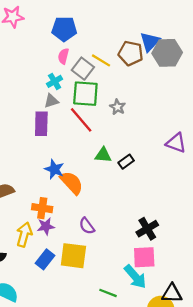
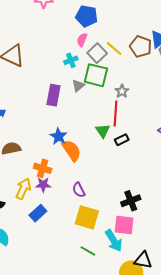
gray triangle: (51, 101) -> (78, 86), moved, turned -32
red line: (81, 120) -> (115, 114), moved, turned 35
green triangle: (103, 155) -> (103, 131), turned 42
yellow square: (73, 256) -> (87, 217), moved

